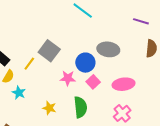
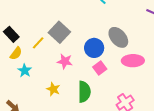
gray ellipse: (108, 49) -> (118, 37), turned 35
pink star: (68, 78) -> (65, 61), moved
pink ellipse: (124, 84) -> (133, 61), moved

